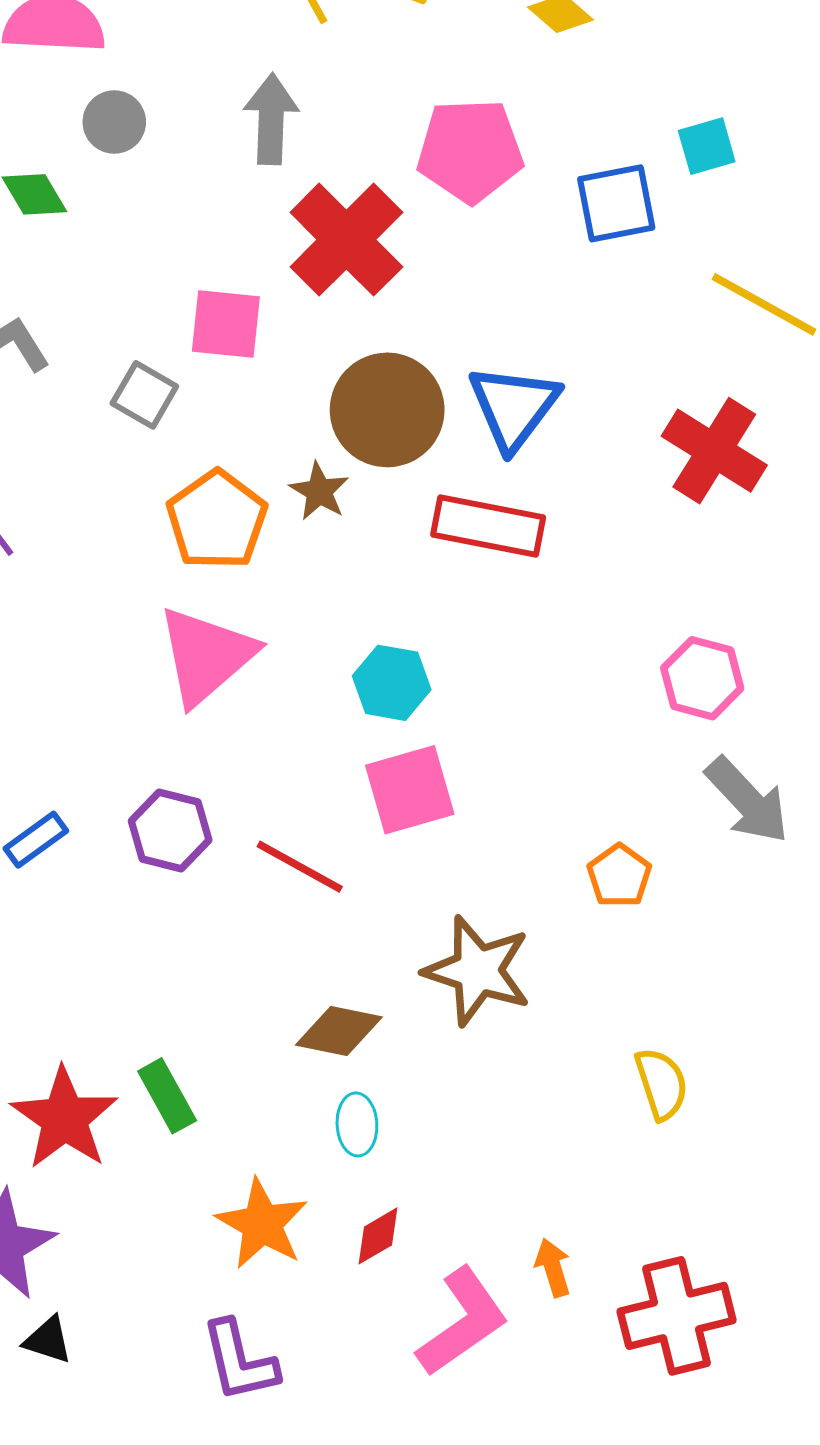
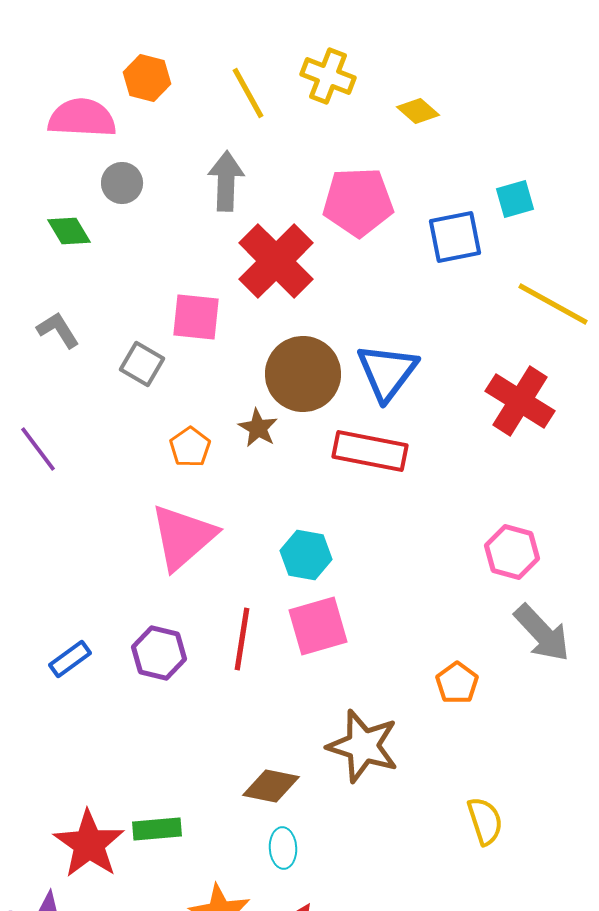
orange pentagon: (217, 520) -> (190, 447), size x0.6
red line: (300, 867) -> (242, 639), moved, turned 70
green rectangle: (167, 1096) -> (157, 829), turned -66

